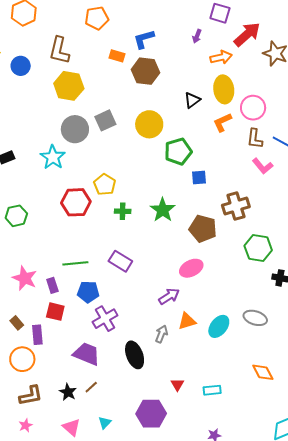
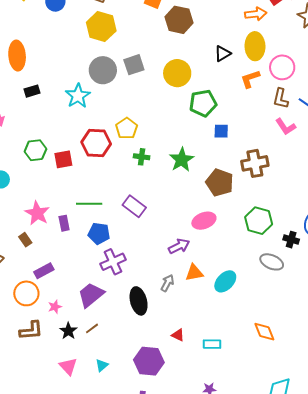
green hexagon: (258, 248) -> (259, 221), moved
red square: (55, 312) -> (63, 159), moved, turned -30
gray ellipse: (255, 318) -> (272, 262), moved
brown rectangle: (17, 323) -> (25, 240), moved
purple rectangle: (37, 335) -> (44, 271), turned 60
purple trapezoid: (87, 354) -> (91, 295), turned -68
red triangle: (177, 385) -> (178, 335), turned -40
pink star: (26, 425) -> (55, 307), moved

